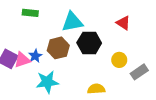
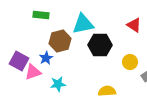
brown hexagon: (58, 48) -> (60, 41), moved
pink triangle: (22, 60) -> (33, 72), moved
cyan star: (47, 82) -> (58, 84), size x0.7

